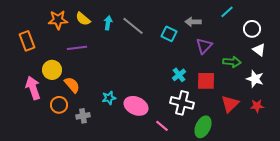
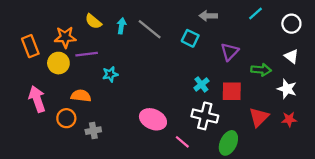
orange star: (58, 20) -> (65, 37), moved
gray arrow: (193, 22) -> (208, 16), moved
white circle: (252, 29) -> (291, 24), moved
yellow circle: (52, 70) -> (58, 63), moved
orange semicircle: (72, 85) -> (81, 96), turned -42
cyan star: (109, 98) -> (110, 74), moved

